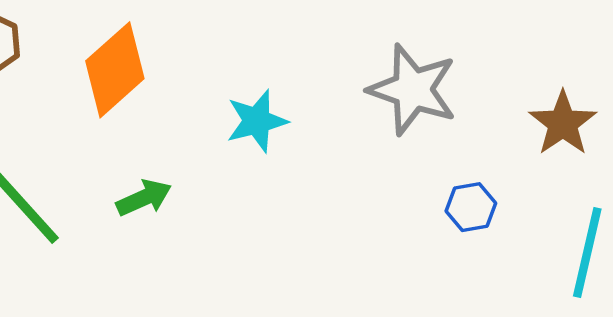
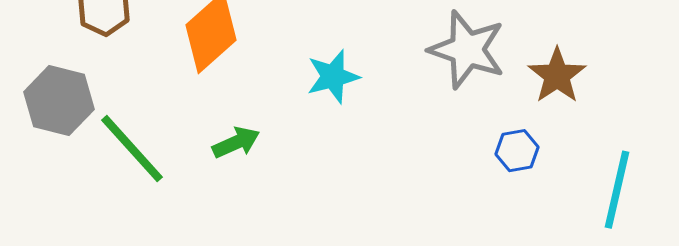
brown star: (563, 123) -> (557, 76), moved

